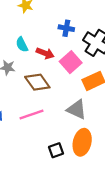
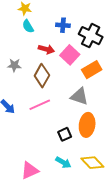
cyan semicircle: (22, 44) -> (28, 26), moved
brown diamond: (37, 82) -> (42, 76), turned 70

